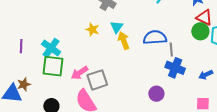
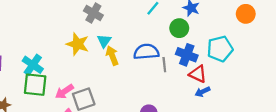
red triangle: (204, 18) -> (198, 74), moved
yellow star: (92, 30) -> (78, 44), size x1.5
green circle: (200, 31) -> (179, 28), moved
blue cross: (175, 68) -> (187, 55), moved

